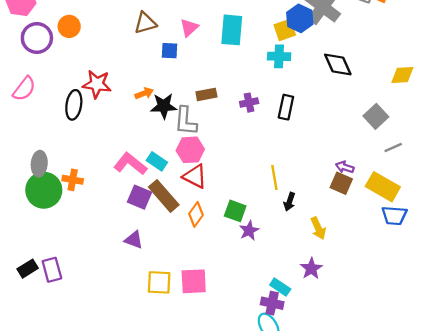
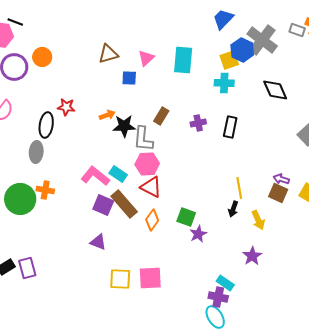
red star: (97, 84) -> (66, 107), size x0.7
brown rectangle: (206, 94) -> (161, 116), turned -48
gray ellipse: (39, 164) -> (36, 152), moved
yellow line: (274, 178) -> (239, 188), moved
yellow arrow: (318, 228) -> (258, 220), moved
purple star: (311, 269) -> (252, 256), moved

